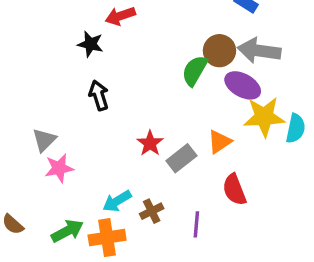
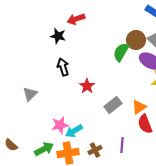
orange triangle: (219, 142) -> (139, 107), moved
red star: (150, 143) -> (87, 86), moved
pink star: (59, 168) -> (60, 125), moved
brown cross: (152, 211) -> (95, 150), moved

